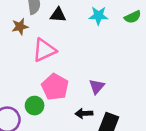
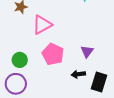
green circle: (35, 106) -> (20, 60), moved

